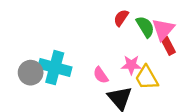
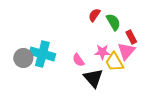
pink triangle: (163, 29) -> (126, 51), moved

